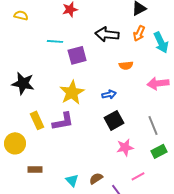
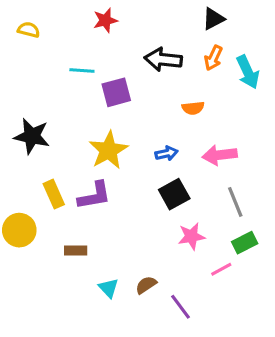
pink arrow: (158, 83) -> (220, 155), moved
brown rectangle: (35, 169) -> (76, 250), moved
pink line: (138, 176) -> (221, 269), moved

